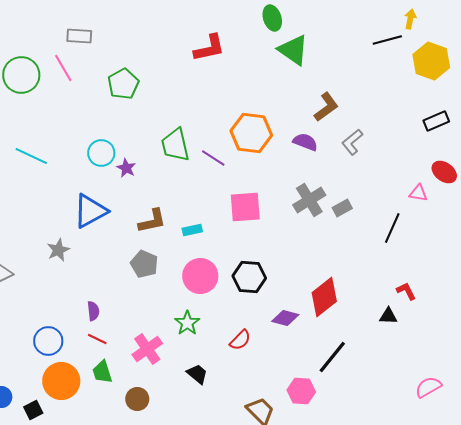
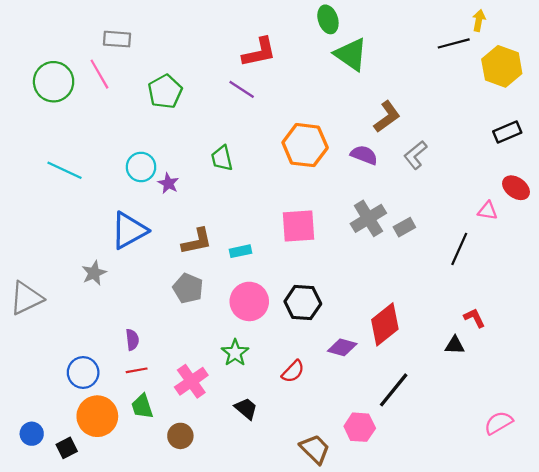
green trapezoid: (175, 145) -> (222, 158), size x0.7
purple line: (213, 158) -> (242, 89), moved
red line: (97, 339) -> (137, 370), turned -36

